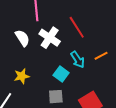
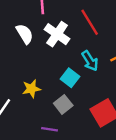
yellow star: (22, 76) -> (31, 89), moved
gray square: (56, 97) -> (63, 104), turned -35

